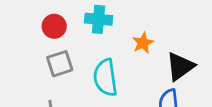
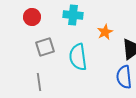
red circle: (54, 26) -> (32, 17), moved

